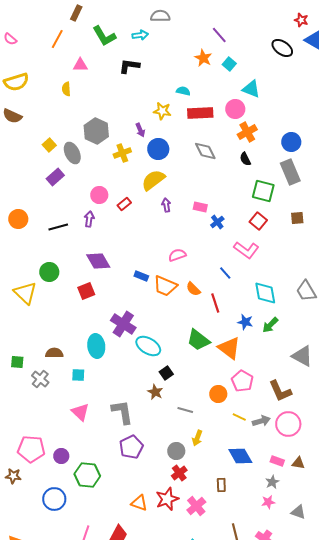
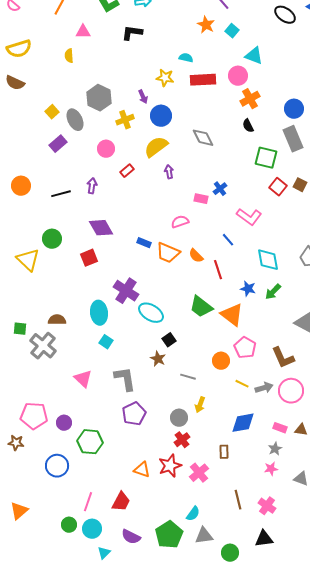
gray diamond: (205, 151) -> (203, 138), moved
pink circle: (99, 195) -> (106, 149), moved
pink rectangle: (200, 207) -> (201, 199), moved
brown square: (297, 218) -> (300, 185), turned 32
red square: (258, 221) -> (278, 187), moved
cyan square: (78, 375) -> (106, 342), moved, turned 32
gray cross: (40, 379) -> (43, 346), size x1.5
blue diamond: (240, 456) -> (243, 423), turned -70

